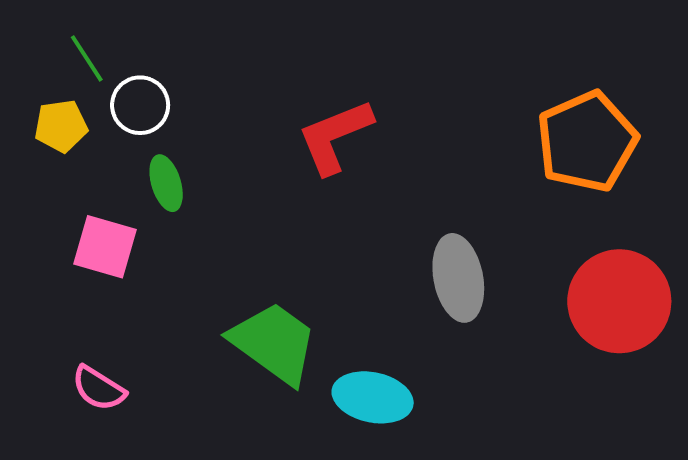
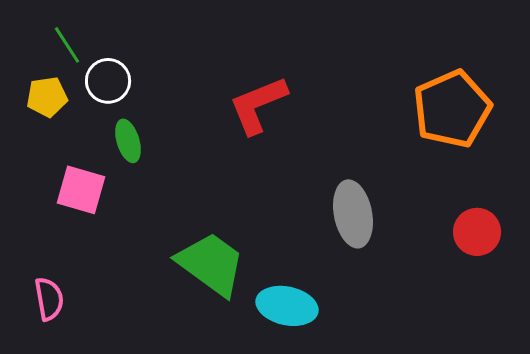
red circle: (619, 301) -> (477, 232), size x0.6
pink semicircle: (99, 388) -> (49, 299), moved, turned -132

